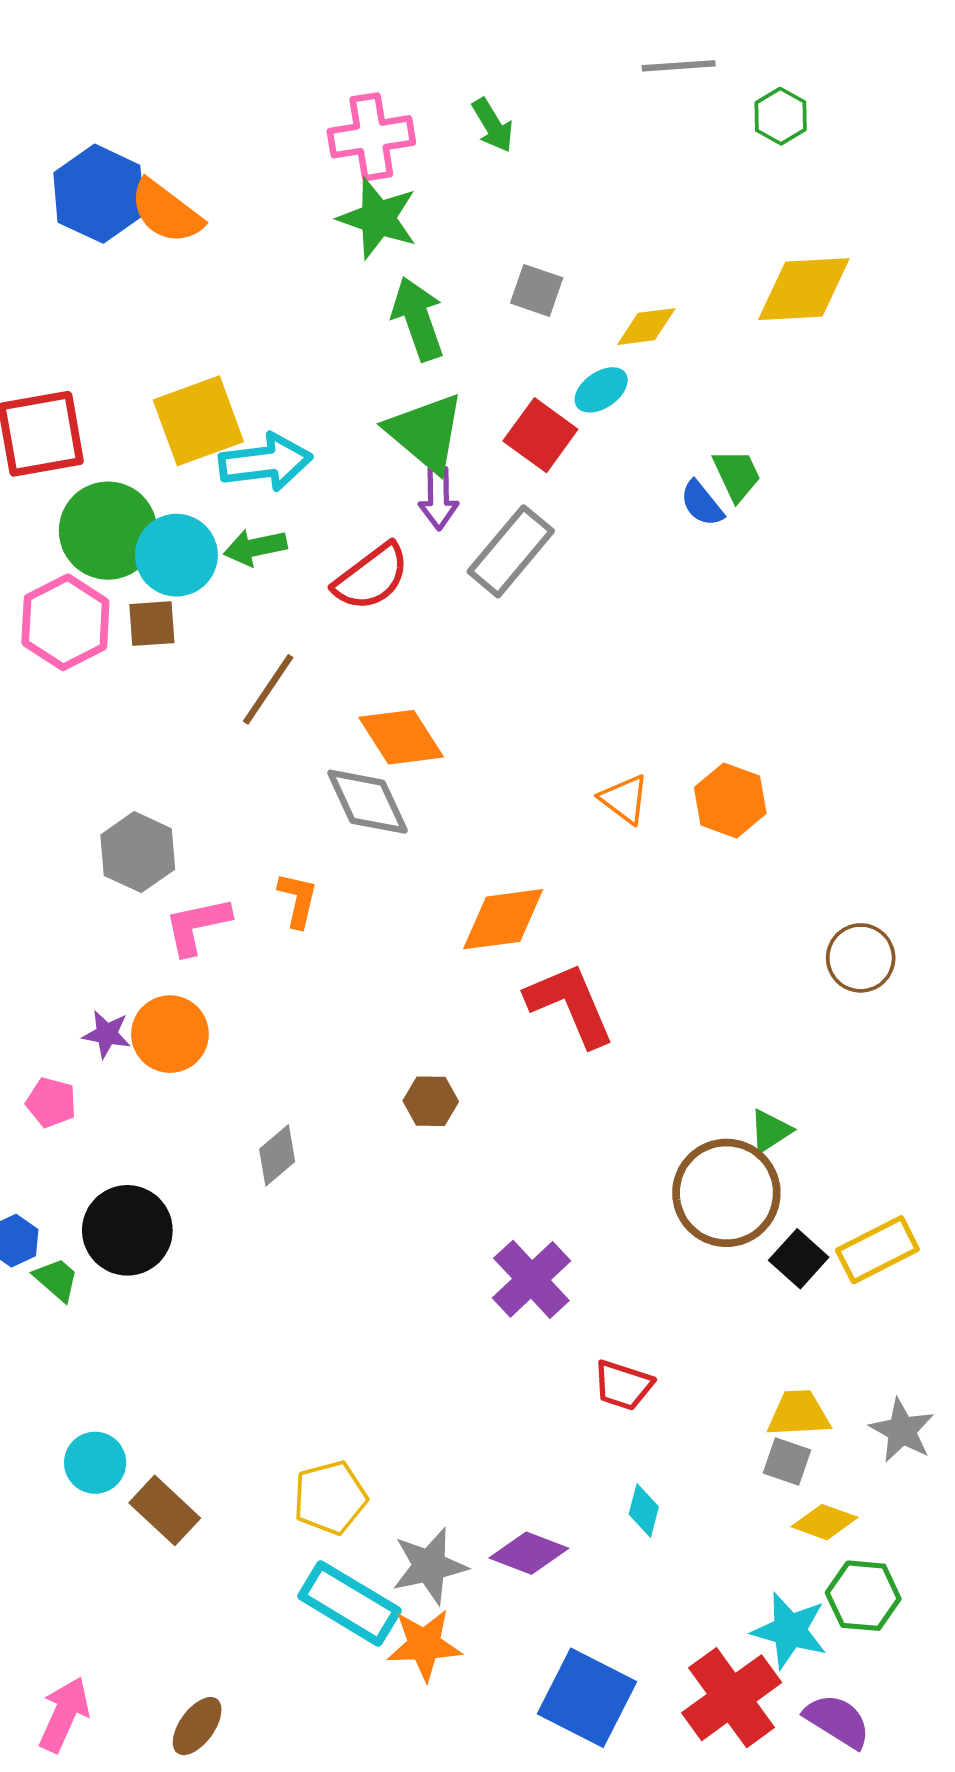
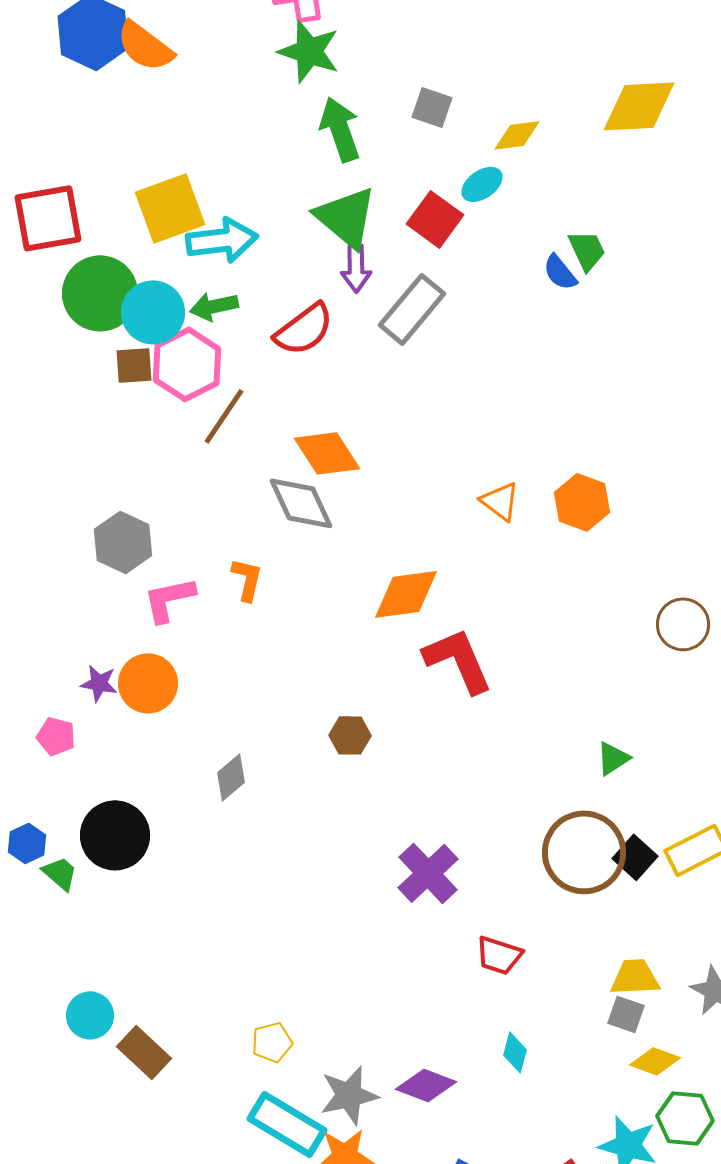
pink hexagon: (65, 622) -> (187, 364), moved
brown circle: (726, 1193) -> (584, 852), moved
yellow pentagon: (330, 1498) -> (272, 1042), size x0.7

